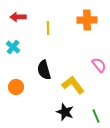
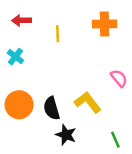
black semicircle: (44, 70) -> (52, 108), moved
orange circle: (16, 87) -> (19, 105), size x1.5
black star: (65, 112) -> (66, 135), moved

